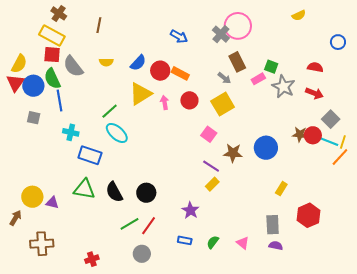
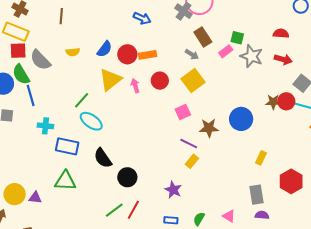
orange rectangle: (180, 73) -> (148, 55), turned -30
pink square: (209, 134) -> (183, 112), turned 35
black semicircle: (114, 192) -> (103, 158), moved

